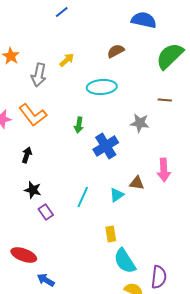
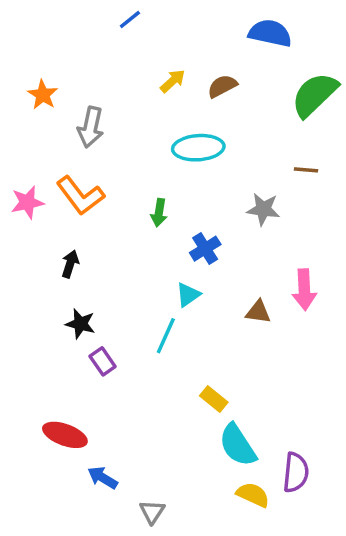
yellow arrow: (67, 60) -> (173, 81), moved
blue cross: (106, 146) -> (205, 249), size x0.7
cyan triangle: (117, 195) -> (188, 295), moved
yellow rectangle: (111, 234) -> (214, 399), turned -42

